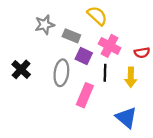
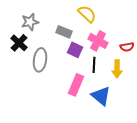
gray star: (45, 25) -> (30, 22), moved
black cross: (21, 69) -> (19, 43), moved
gray ellipse: (61, 73) -> (40, 60), moved
blue triangle: (126, 118) -> (101, 96), moved

